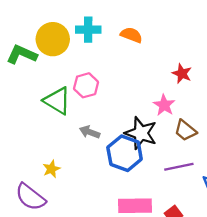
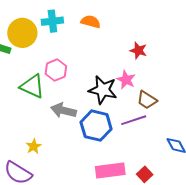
gray arrow: (90, 132) -> (64, 110), size x1.4
black star: (141, 133) -> (103, 90), moved
purple line: (179, 167) -> (134, 120), moved

